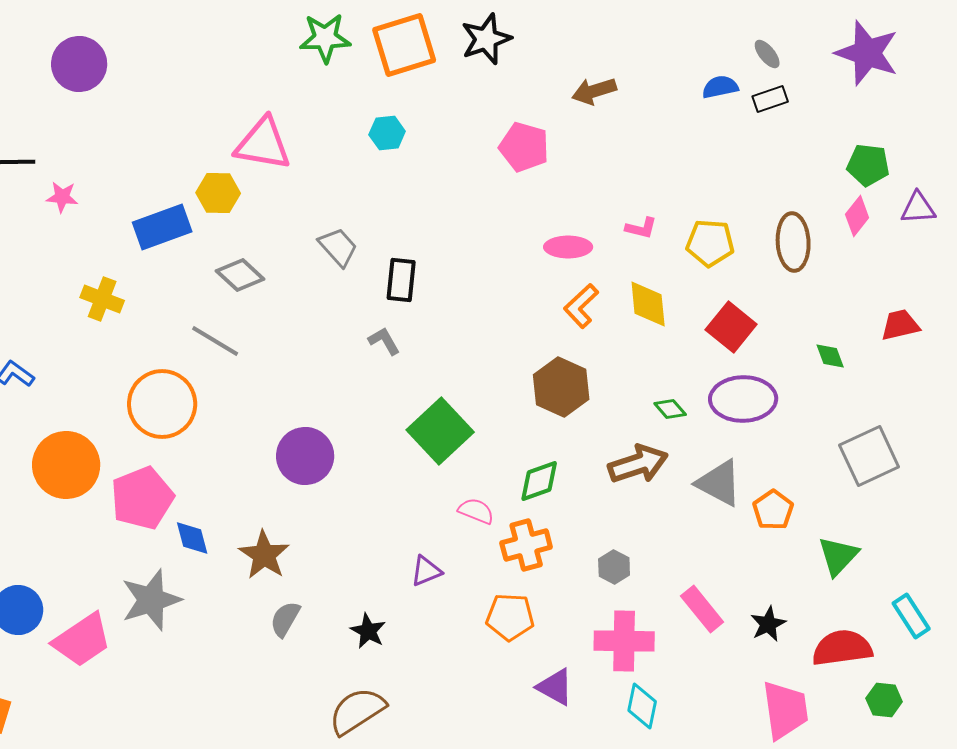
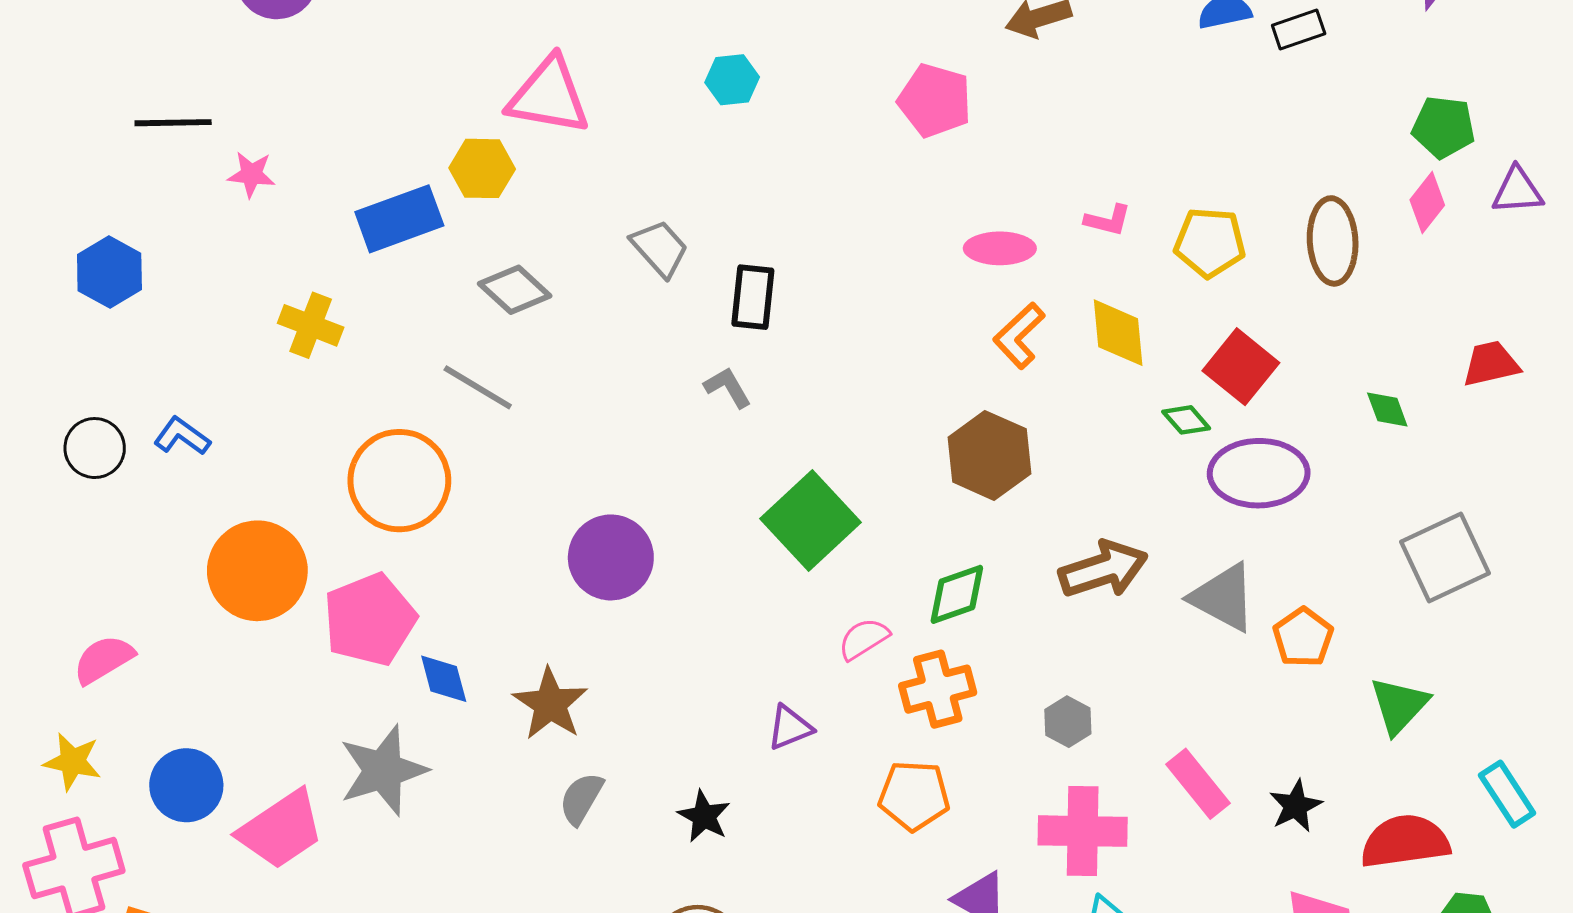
green diamond: (670, 409) -> (1186, 420), moved
pink semicircle: (476, 511) -> (864, 639), turned -54

